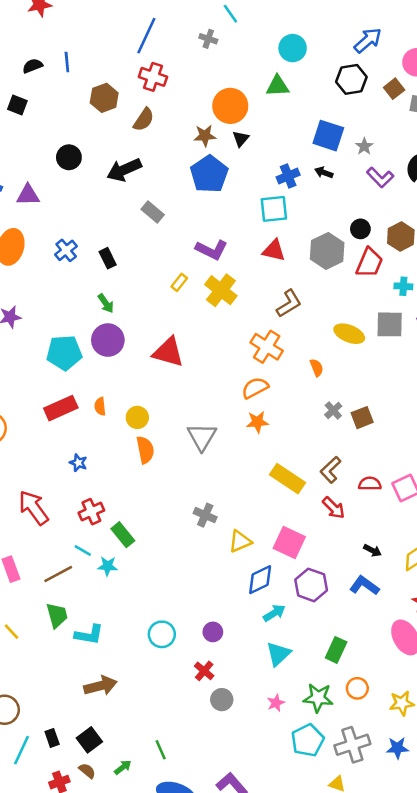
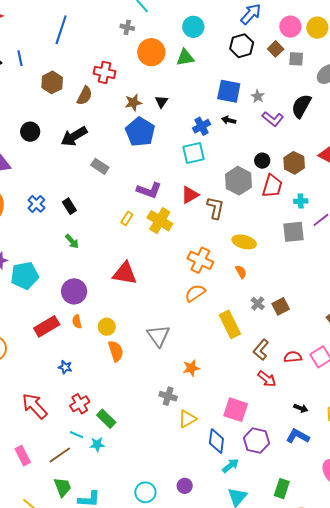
blue line: (146, 36) -> (61, 30), moved
red cross: (153, 77) -> (104, 72), moved
orange circle: (230, 106) -> (151, 52), moved
red triangle: (274, 250) -> (190, 195), moved, turned -36
brown L-shape: (289, 303) -> (215, 208), moved, turned -40
yellow ellipse: (349, 334) -> (244, 242), moved
purple circle: (108, 340) -> (74, 291), moved
cyan pentagon: (64, 353) -> (25, 276), moved
orange star: (257, 422) -> (191, 368), moved
yellow rectangle: (288, 479) -> (230, 324), moved, turned 36
yellow triangle: (240, 541) -> (187, 419), moved
blue diamond: (260, 580) -> (216, 441), turned -50

